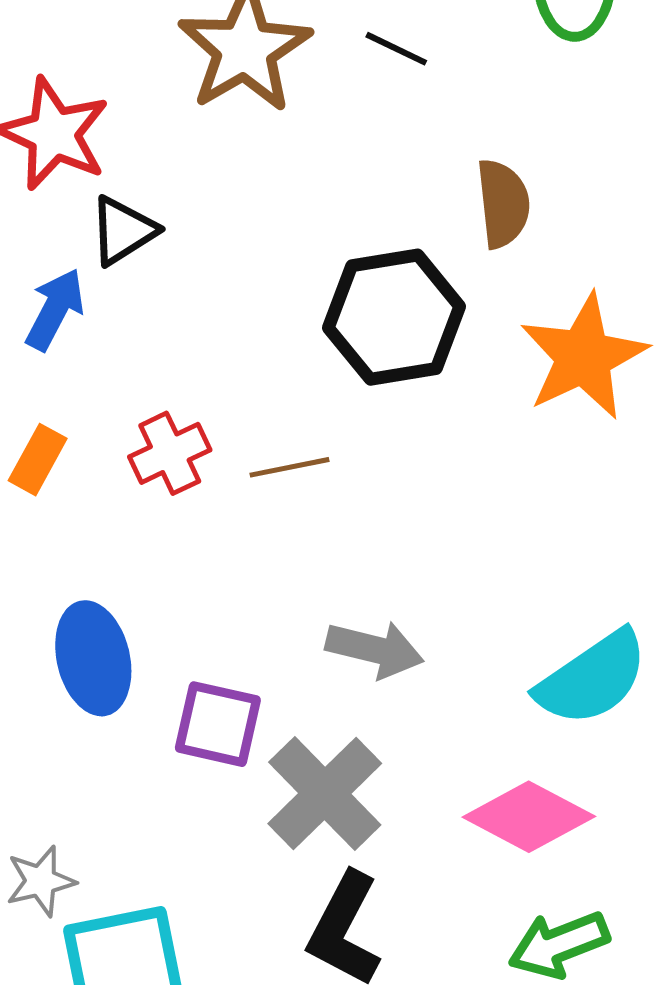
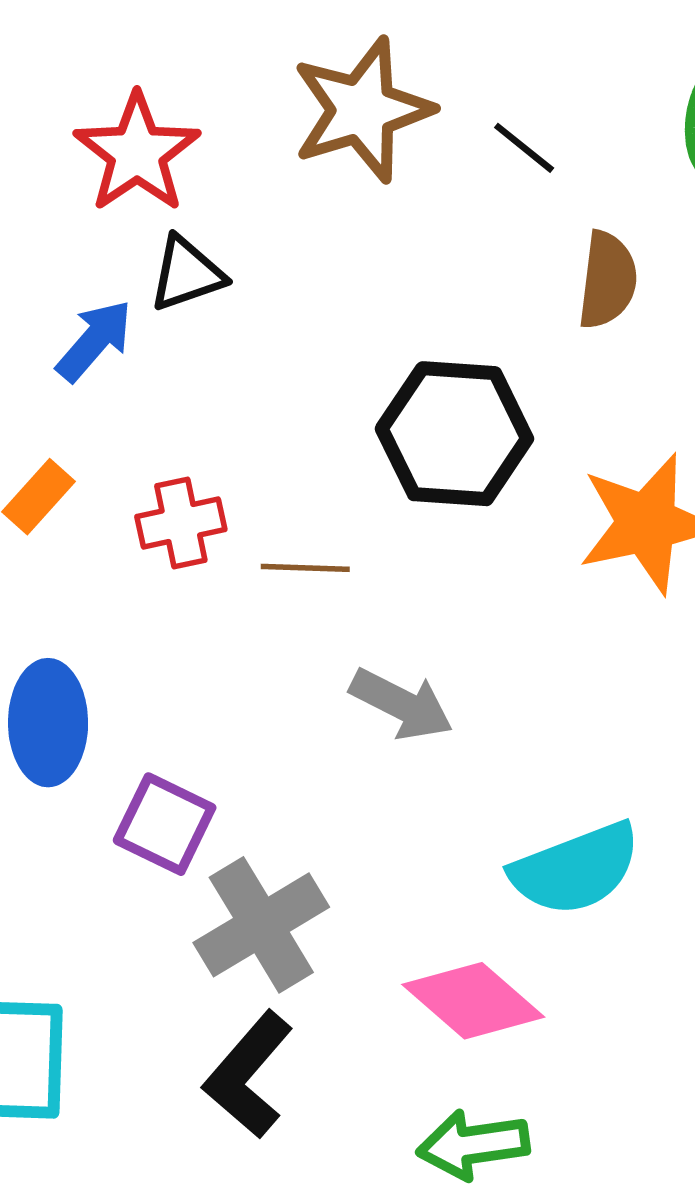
brown semicircle: (503, 203) -> (608, 280), moved
gray arrow: (375, 649) -> (401, 704), moved

